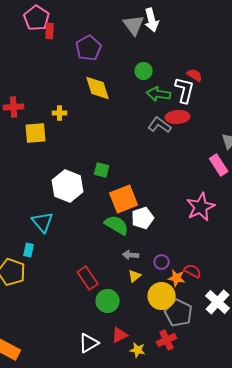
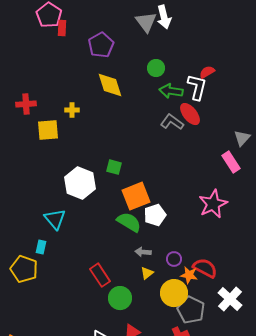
red semicircle: (195, 75) -> (207, 72), turned -63
red ellipse: (178, 117) -> (190, 114), turned 55
red semicircle: (193, 271) -> (205, 268), size x1.4

